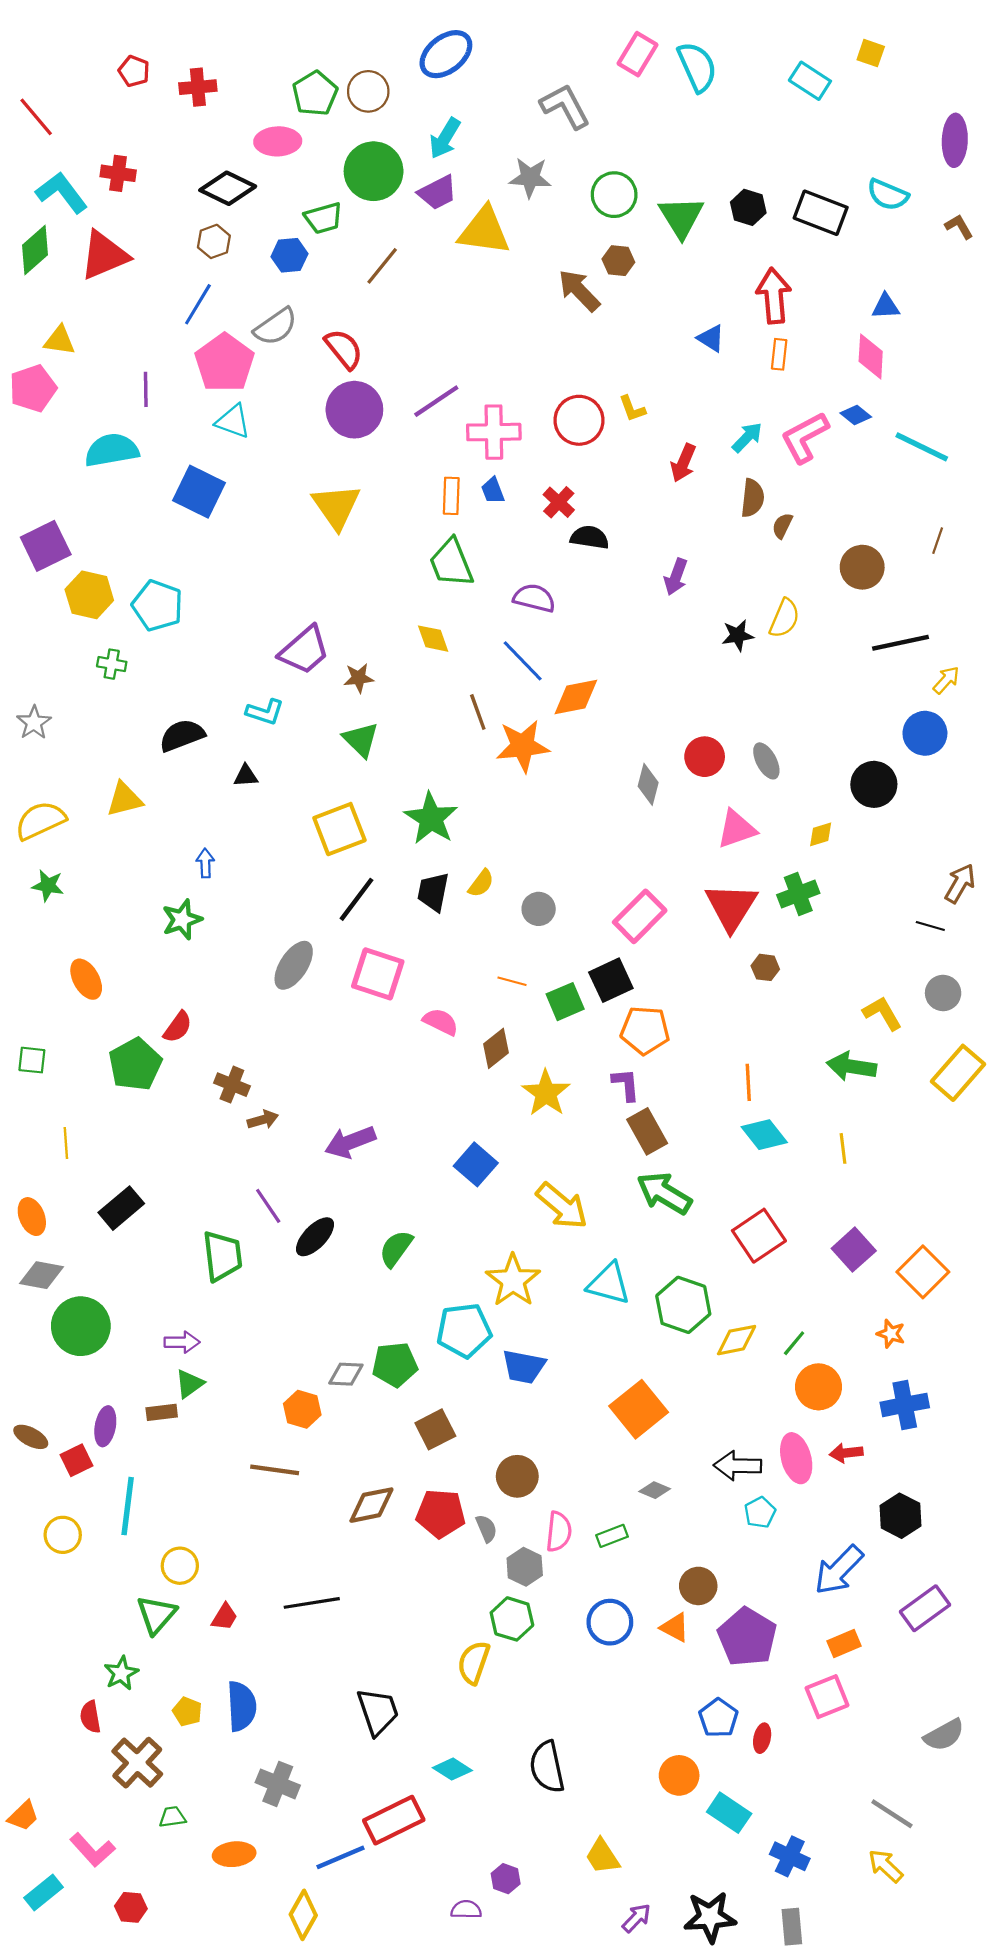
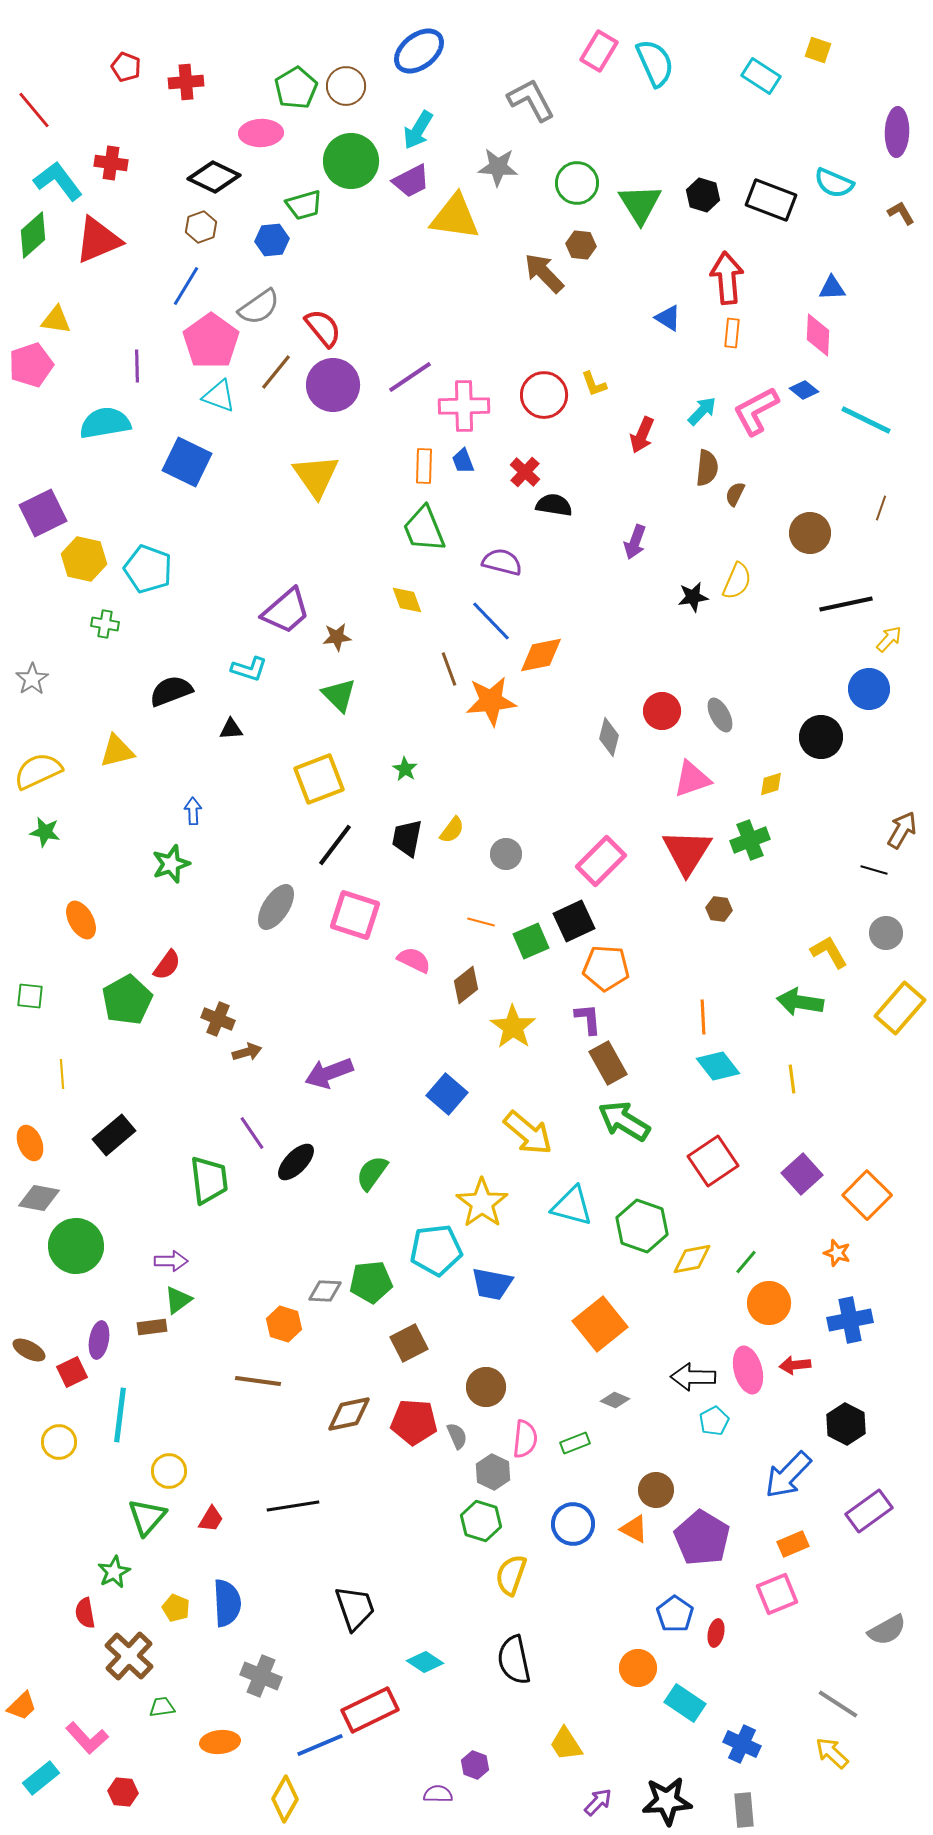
brown line: (382, 266) -> (276, 372), moved
green star: (431, 818) -> (405, 769), size x0.5
yellow semicircle: (474, 1663) -> (511, 1575), moved

